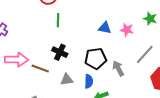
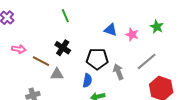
green line: (58, 20) -> (65, 16), turned -32
pink arrow: (17, 60) -> (19, 49), size x0.6
gray triangle: (67, 79) -> (57, 74), moved

